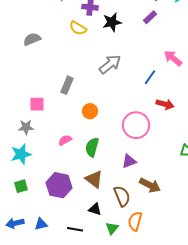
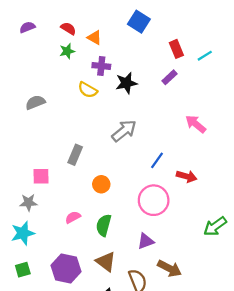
blue line: (150, 77) -> (157, 160), moved

